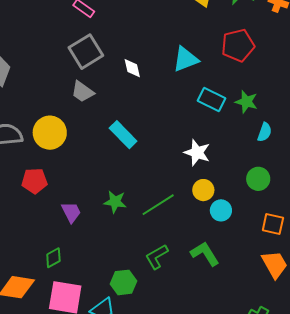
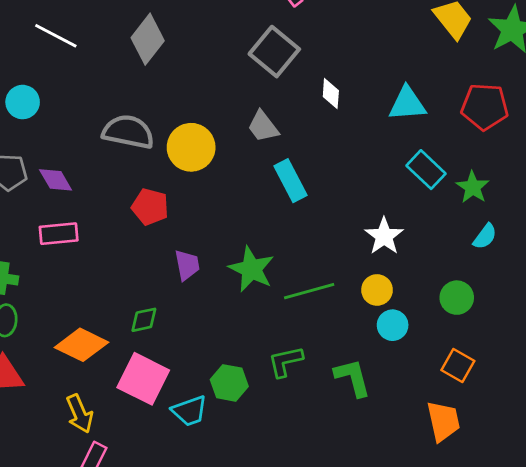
gray square: (86, 52) -> (274, 52), turned -36
gray trapezoid: (82, 92) -> (263, 126), moved
green star: (115, 202) -> (251, 269), size x1.4

